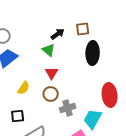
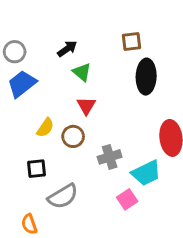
black arrow: (58, 34) -> (67, 49), moved
brown circle: (51, 94) -> (73, 136), moved
cyan trapezoid: (93, 119) -> (146, 173), turned -145

